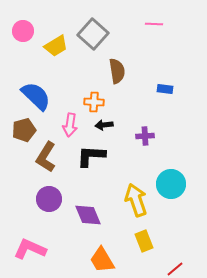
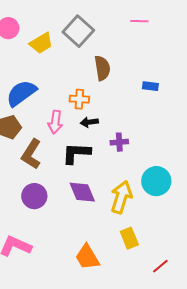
blue semicircle: (36, 96) -> (21, 93), turned -80
purple cross: (145, 136) -> (119, 142), moved
yellow arrow: (136, 200) -> (121, 197), turned 36
purple diamond: (88, 215) -> (82, 192), moved

